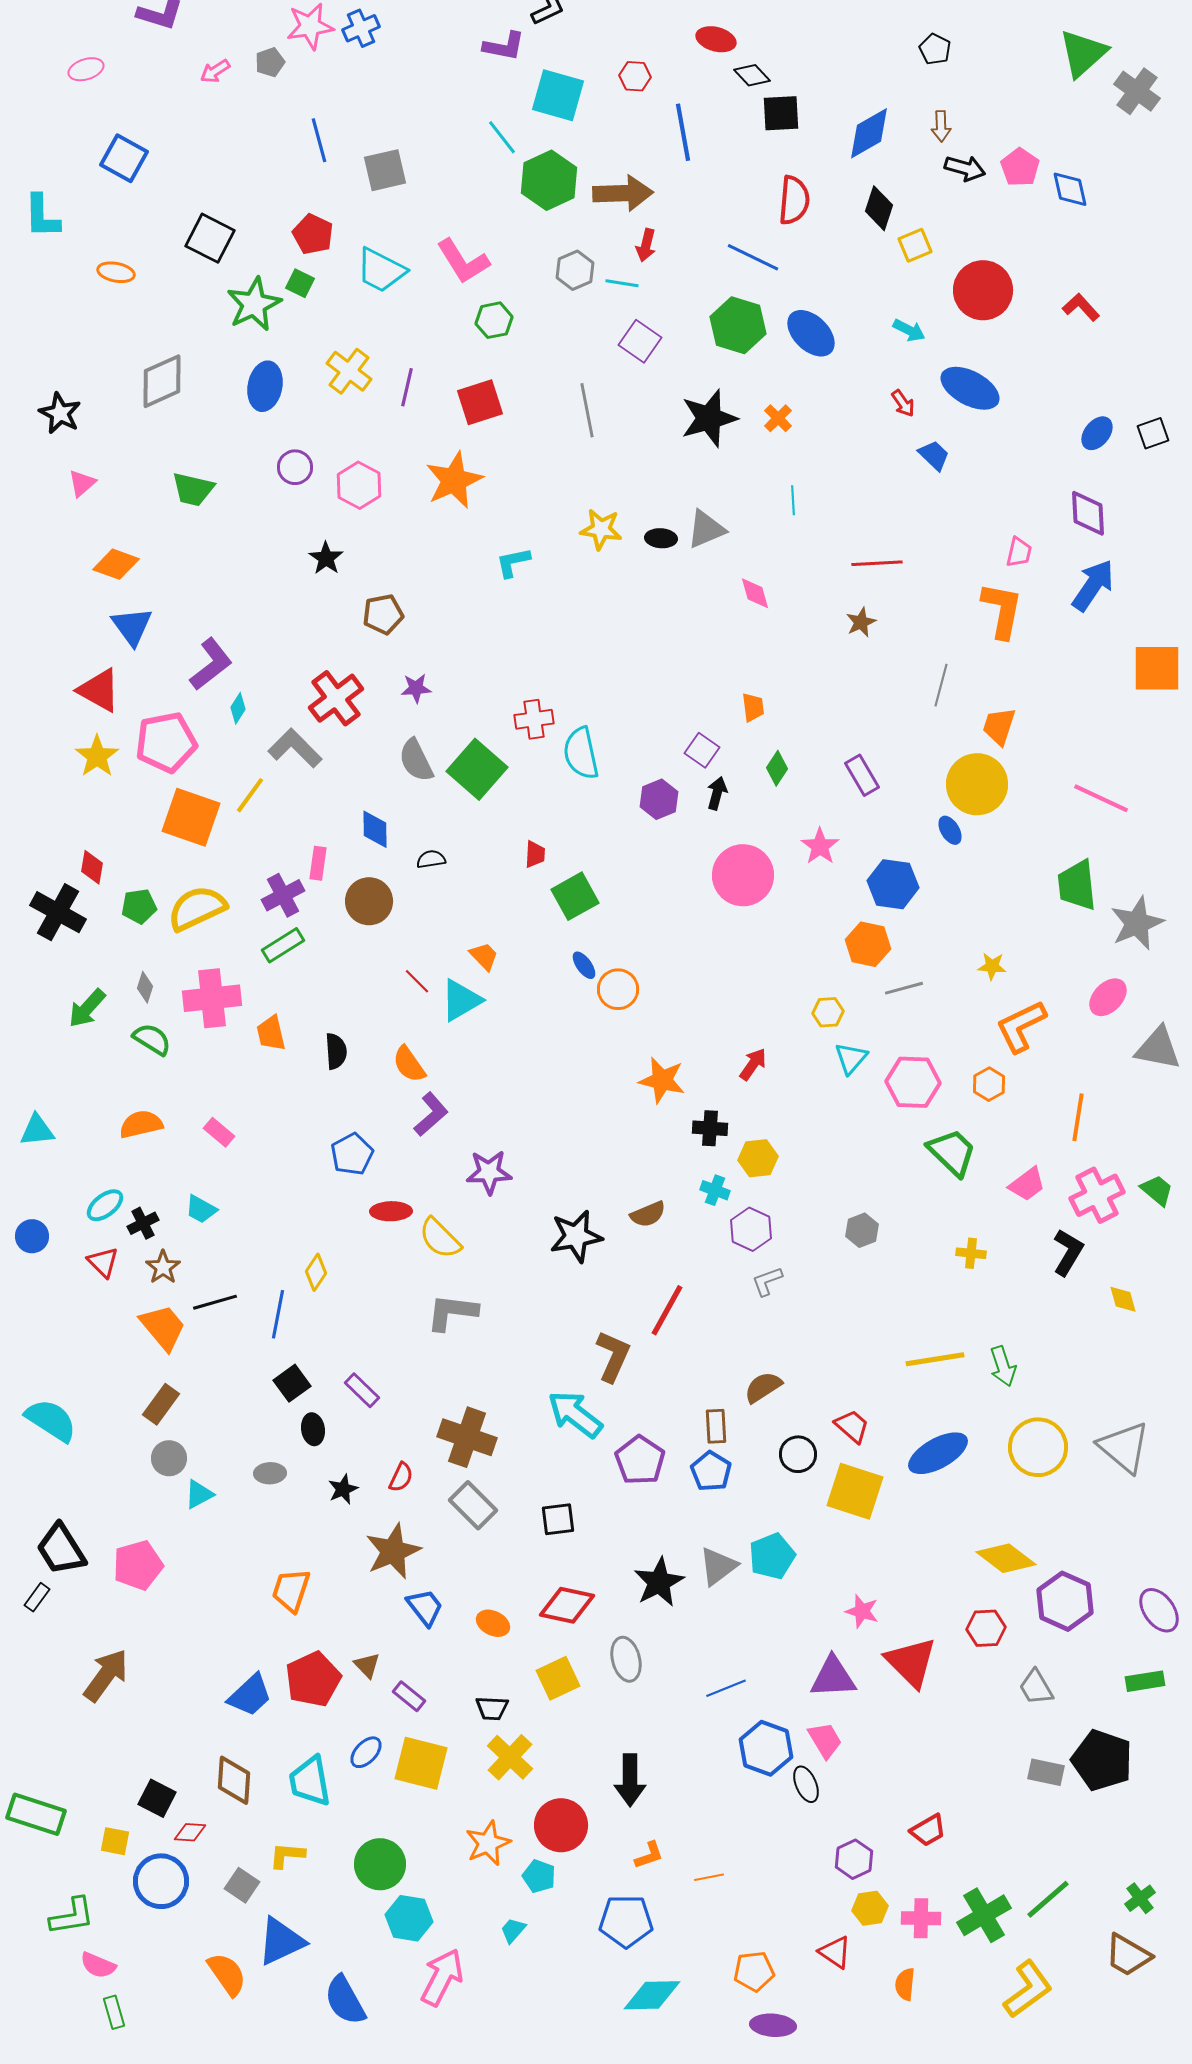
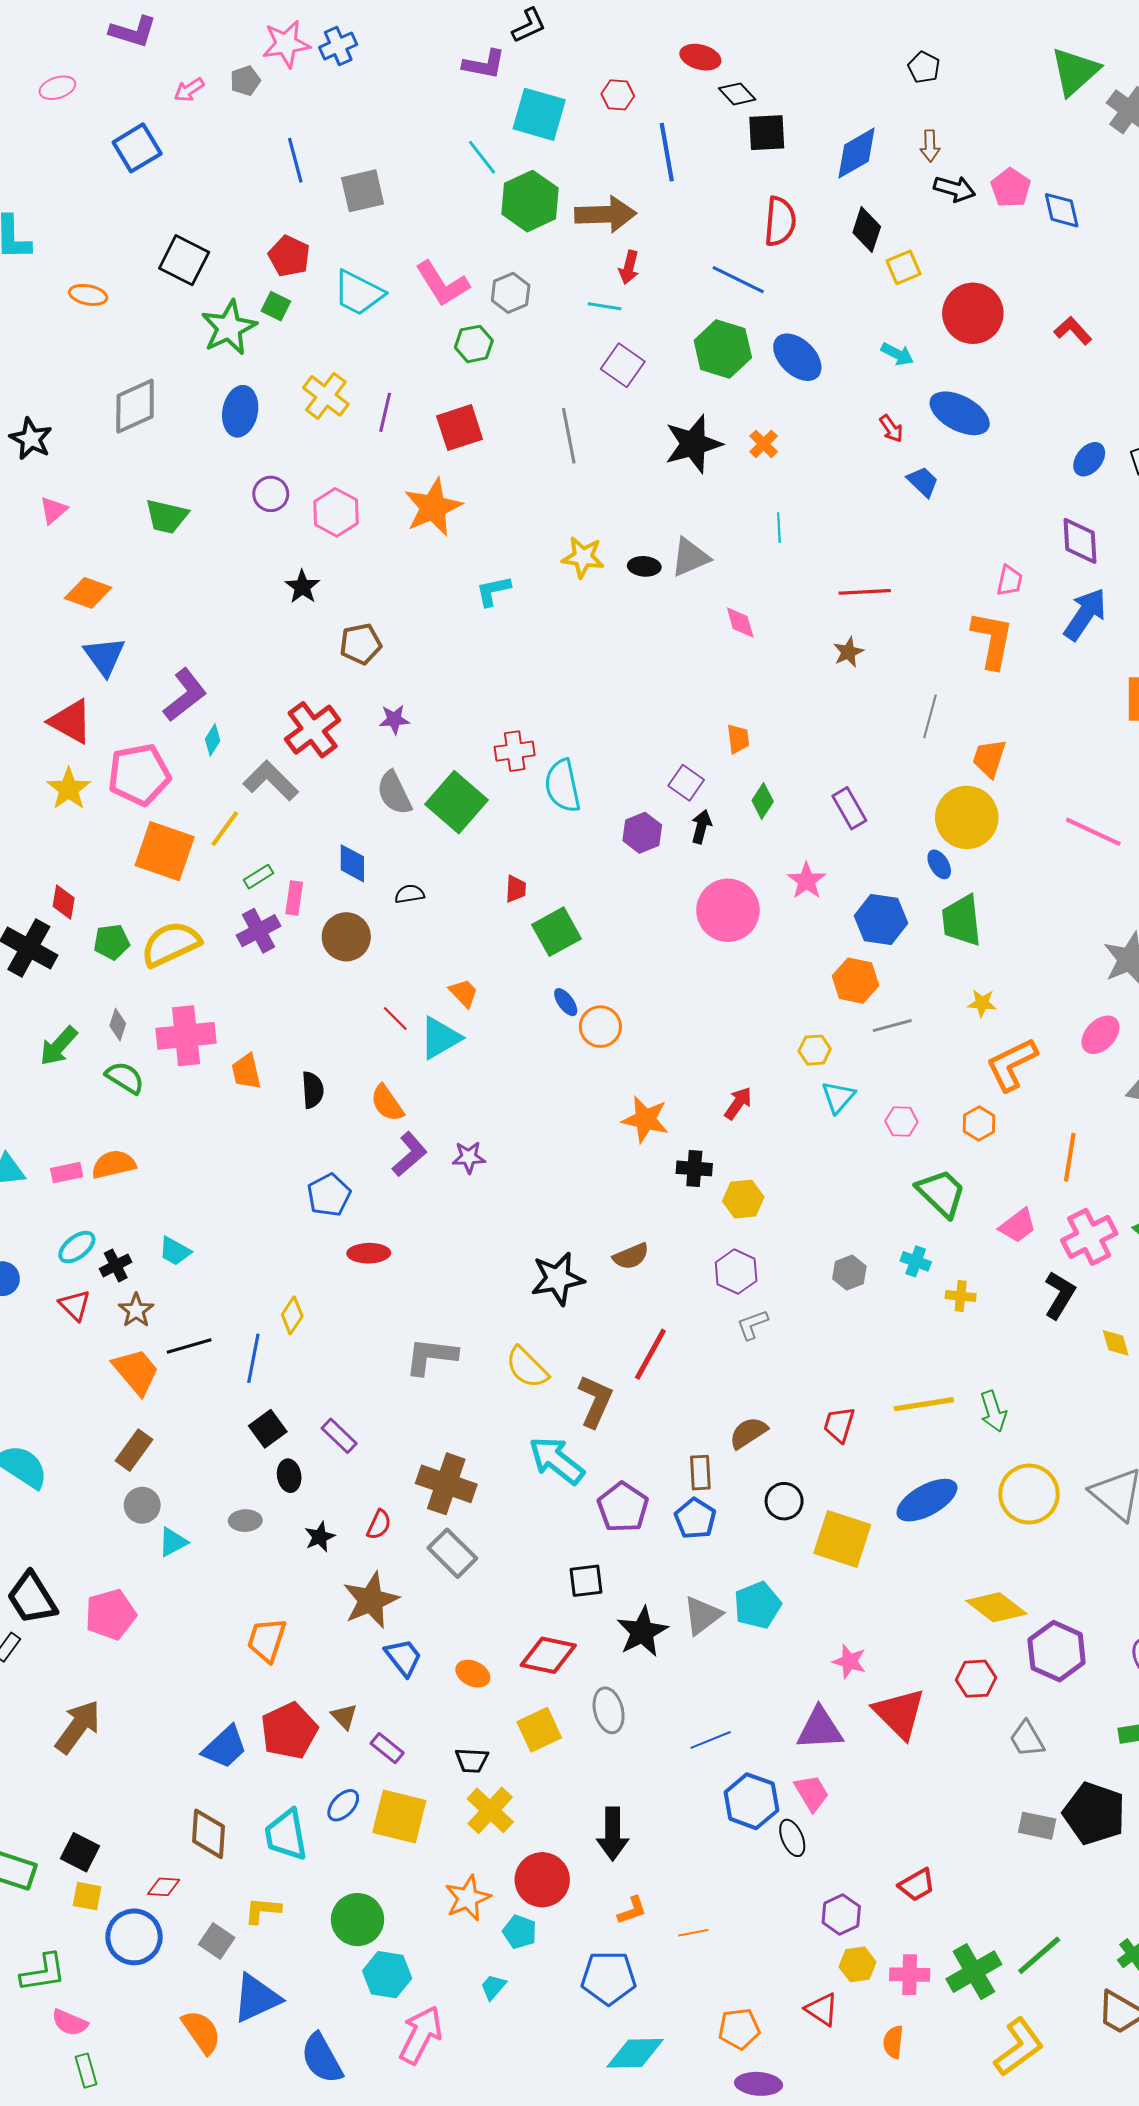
blue square: (124, 158) -> (137, 148), moved, turned 30
gray hexagon: (575, 270) -> (511, 293), moved
green trapezoid: (1077, 885) -> (962, 920), moved
green rectangle: (283, 945) -> (259, 877), moved, size x0.7
pink hexagon: (913, 1082) -> (901, 1122), size x0.6
pink rectangle: (219, 1132) -> (67, 1173), moved, turned -52
purple star: (489, 1172) -> (469, 1157), moved, size x0.7
cyan cross: (715, 1190) -> (916, 1261), moved
yellow semicircle: (440, 1238) -> (527, 1367), moved
red trapezoid: (852, 1426) -> (839, 1425), moved, turned -114
black square: (558, 1519) -> (586, 1581), moved
black square: (157, 1798) -> (80, 1852), moved

